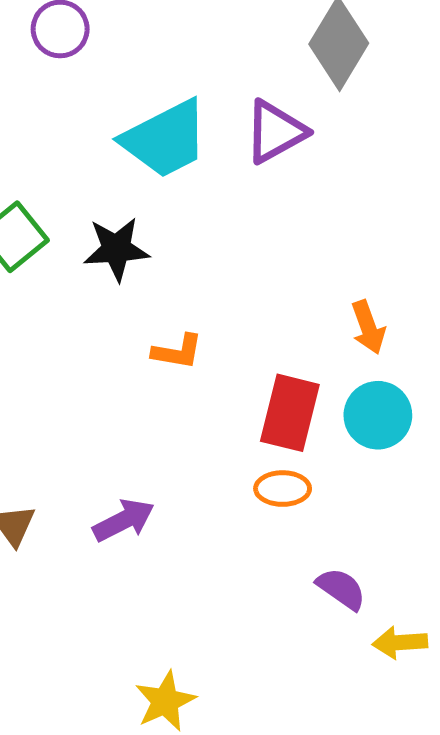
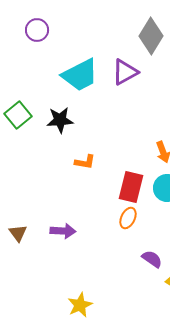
orange ellipse: (283, 489) -> (128, 218), turned -65
purple arrow: (124, 520) -> (63, 231), turned 30

